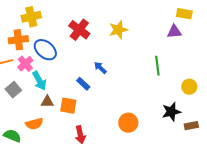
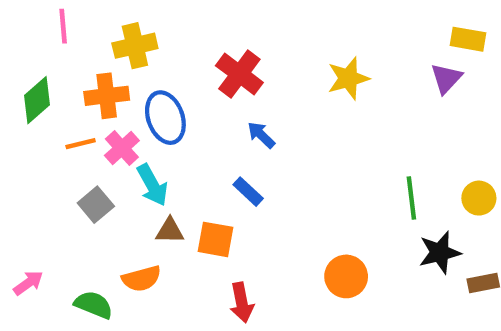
yellow star: (118, 30) -> (348, 78), moved
purple triangle: (174, 32) -> (446, 78), turned -42
blue ellipse: (45, 50) -> (165, 118), turned 30
green line: (157, 66) -> (411, 198), moved
blue arrow: (100, 68) -> (261, 135), moved

